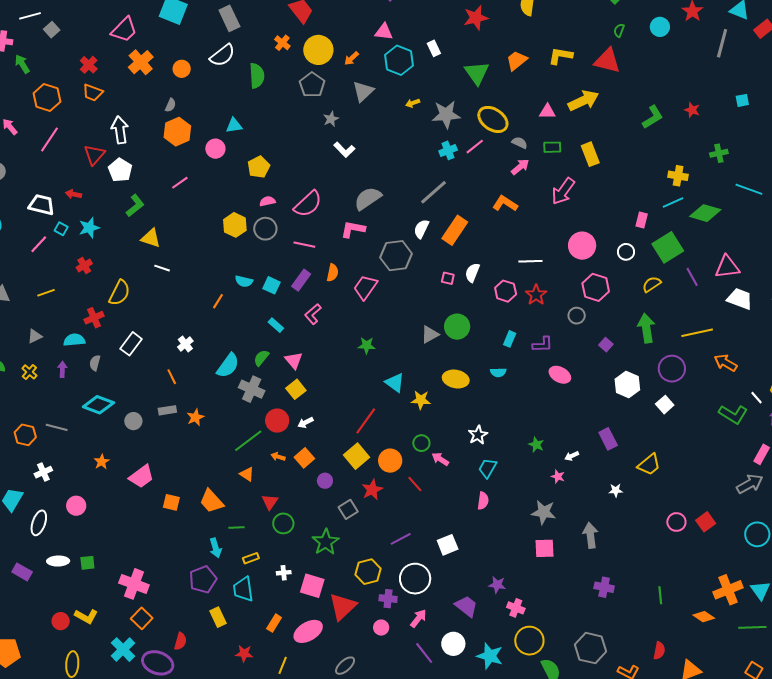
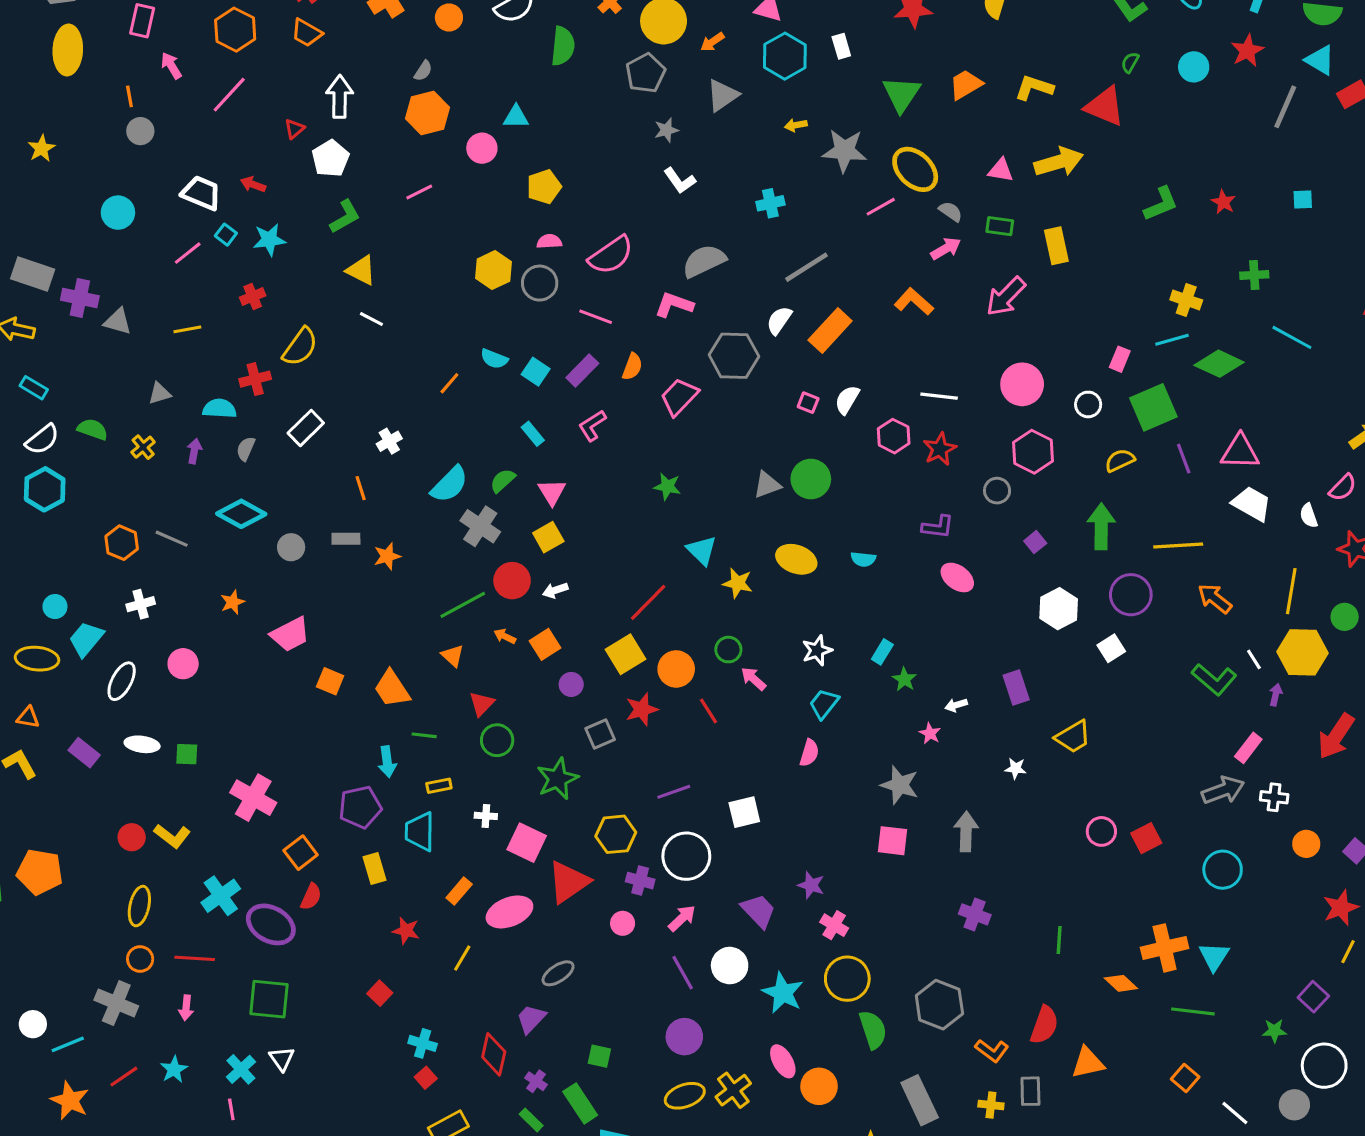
cyan cross: (448, 150) -> (770, 203), moved
red triangle: (94, 155) -> (295, 129), size x0.6
cyan rectangle: (510, 339) -> (882, 652), moved
orange square: (142, 618) -> (301, 853), moved
red semicircle: (659, 651) -> (1044, 1025), size x1.4

